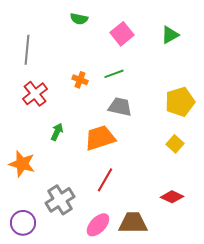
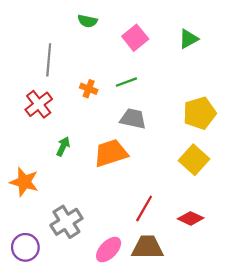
gray line: (27, 50) -> (49, 60), moved
yellow square: (175, 144) -> (194, 160), size x1.5
red line: (105, 180) -> (144, 209), moved

